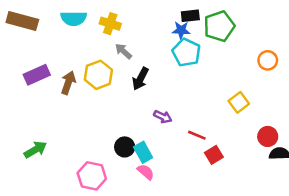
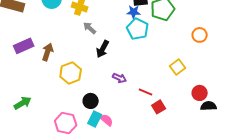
yellow hexagon: (98, 75) -> (71, 73), moved
cyan rectangle: (143, 152) -> (95, 119), moved, turned 56

